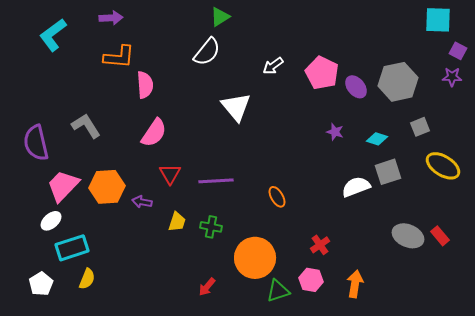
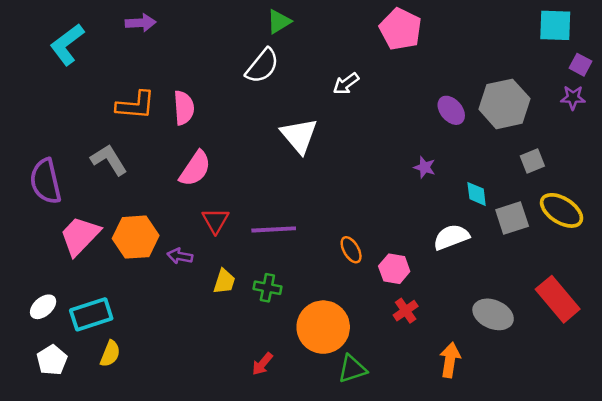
orange L-shape: (119, 57) -> (136, 105), moved
pink pentagon: (322, 73) -> (401, 29), moved
cyan diamond: (377, 139) -> (477, 194), moved, turned 65
gray square: (388, 172) -> (512, 218), moved
white ellipse: (51, 221) -> (43, 307), moved
gray ellipse: (408, 236) -> (493, 314), moved
red rectangle: (440, 236) -> (558, 299), size x1.8
pink hexagon: (311, 280) -> (394, 269), moved

